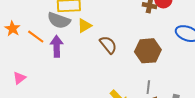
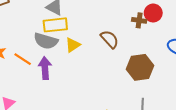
brown semicircle: (108, 45) -> (110, 39), moved

